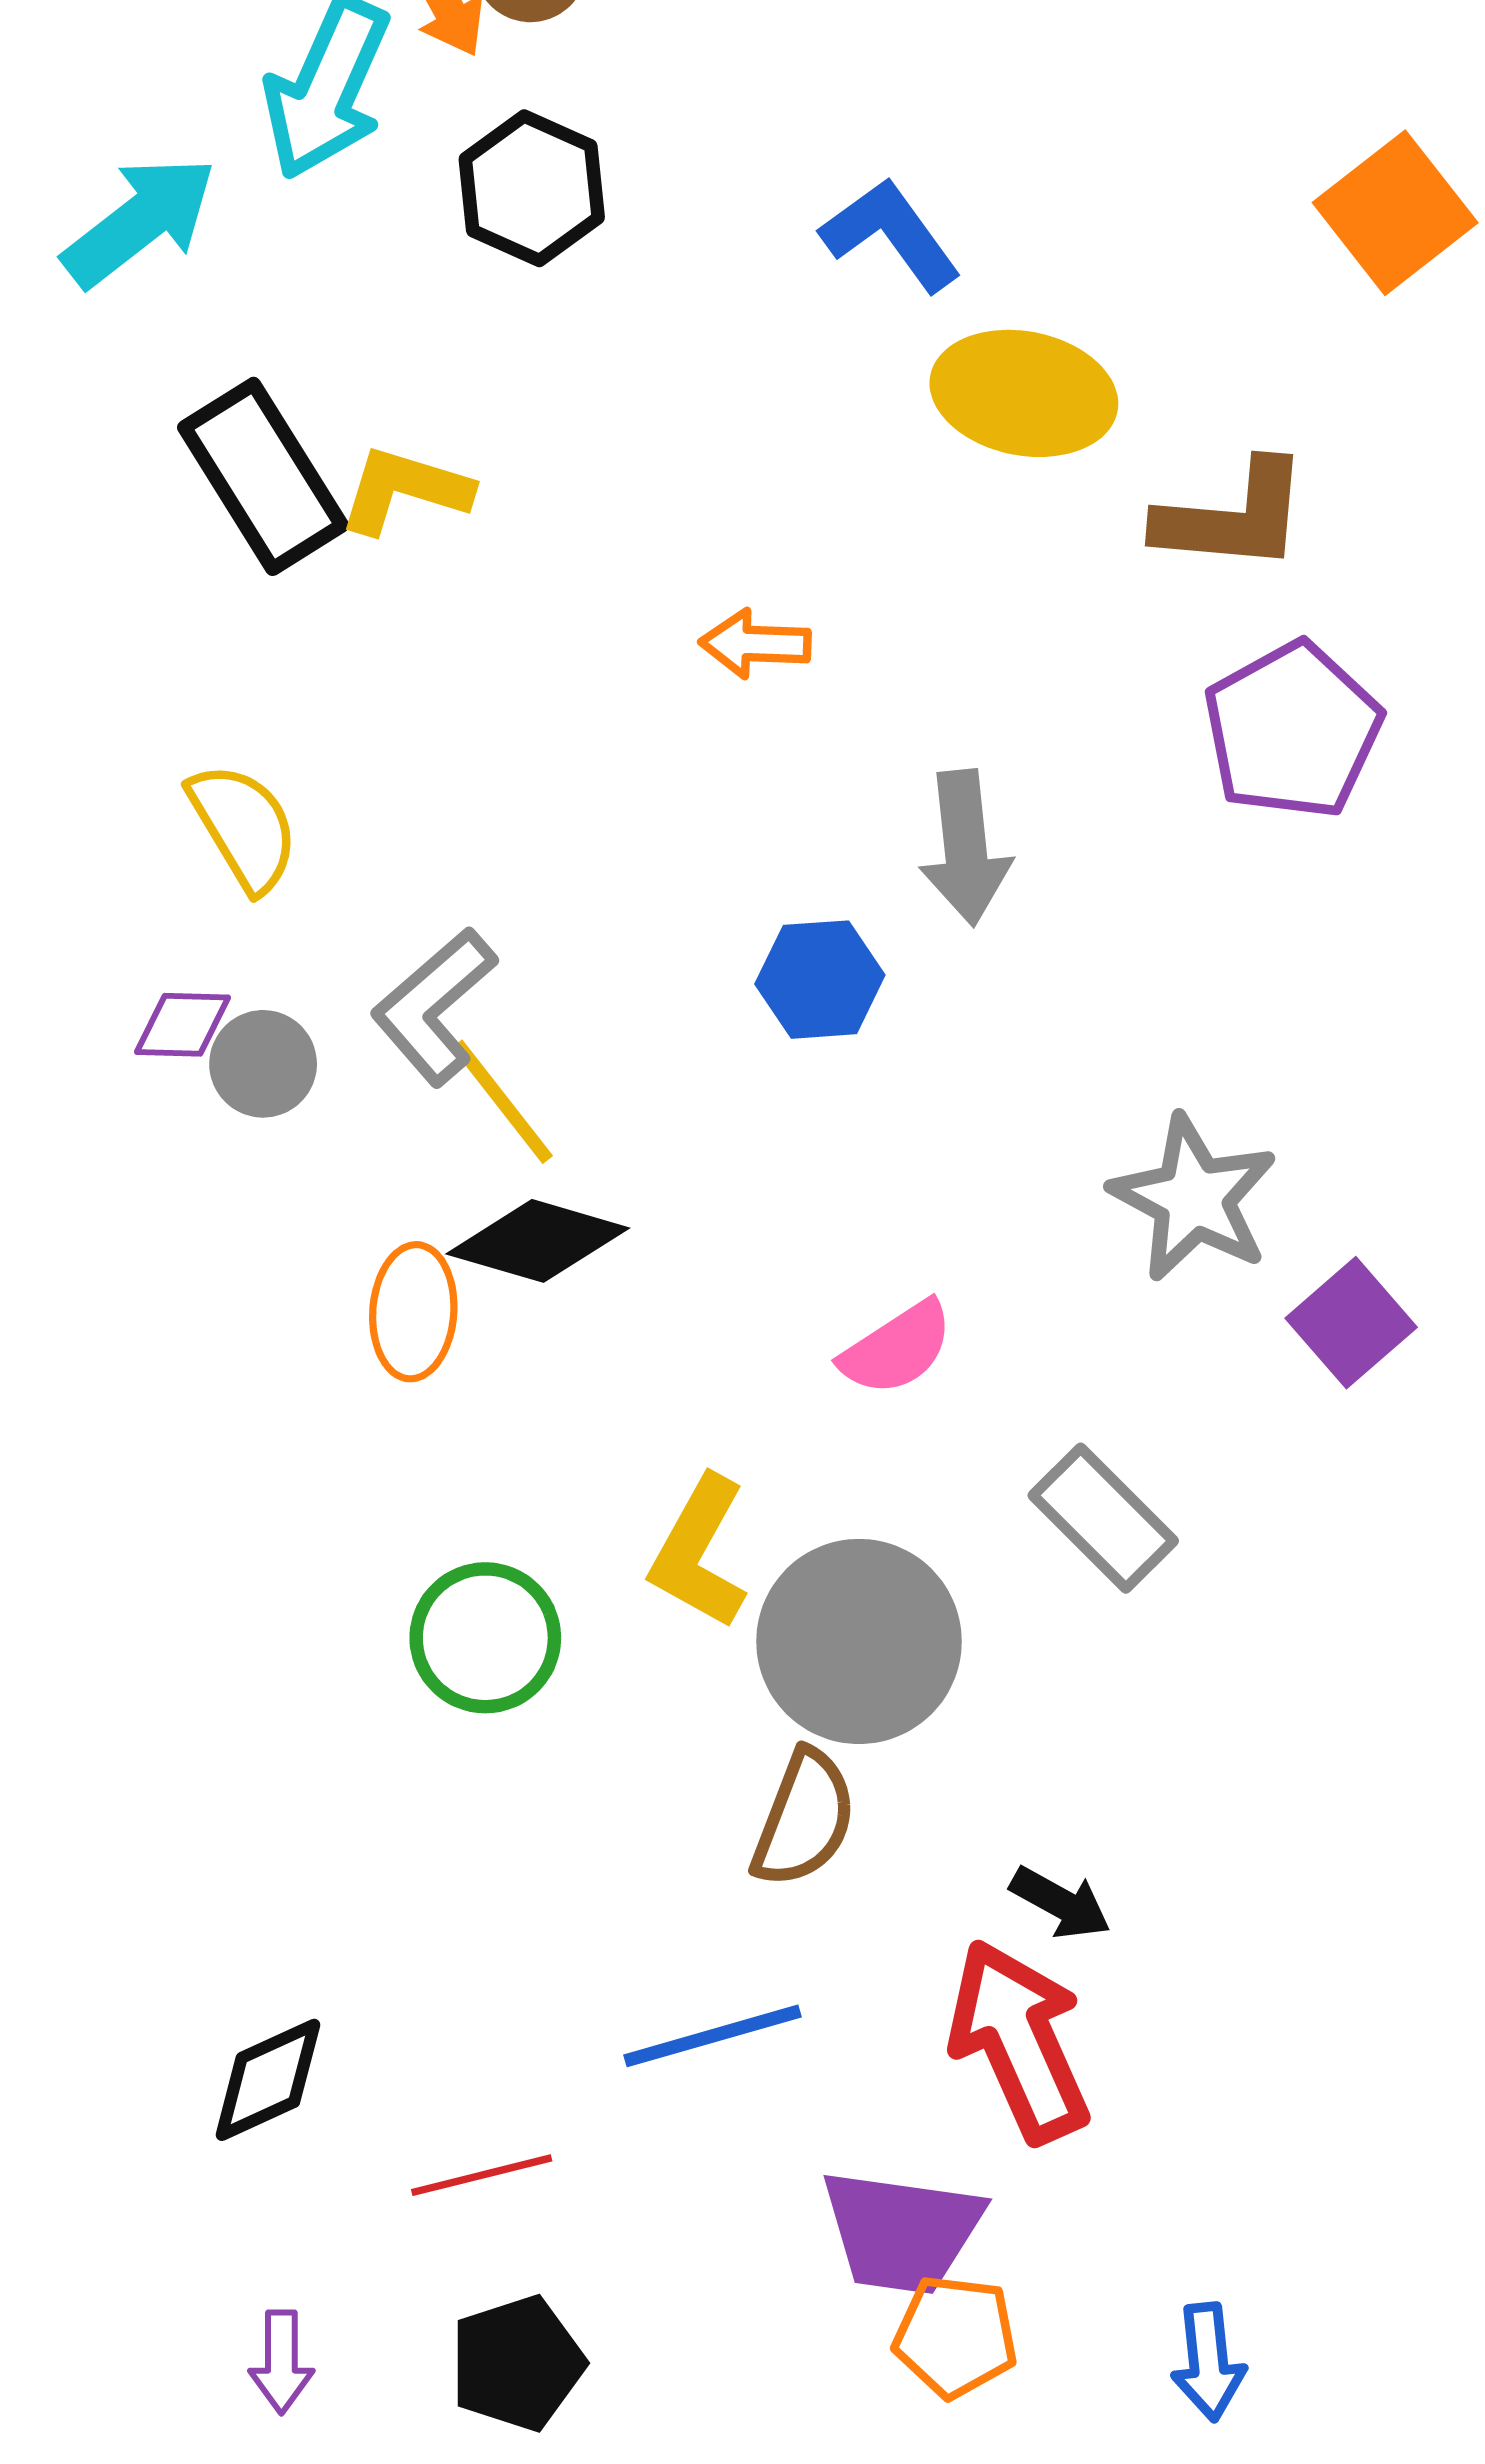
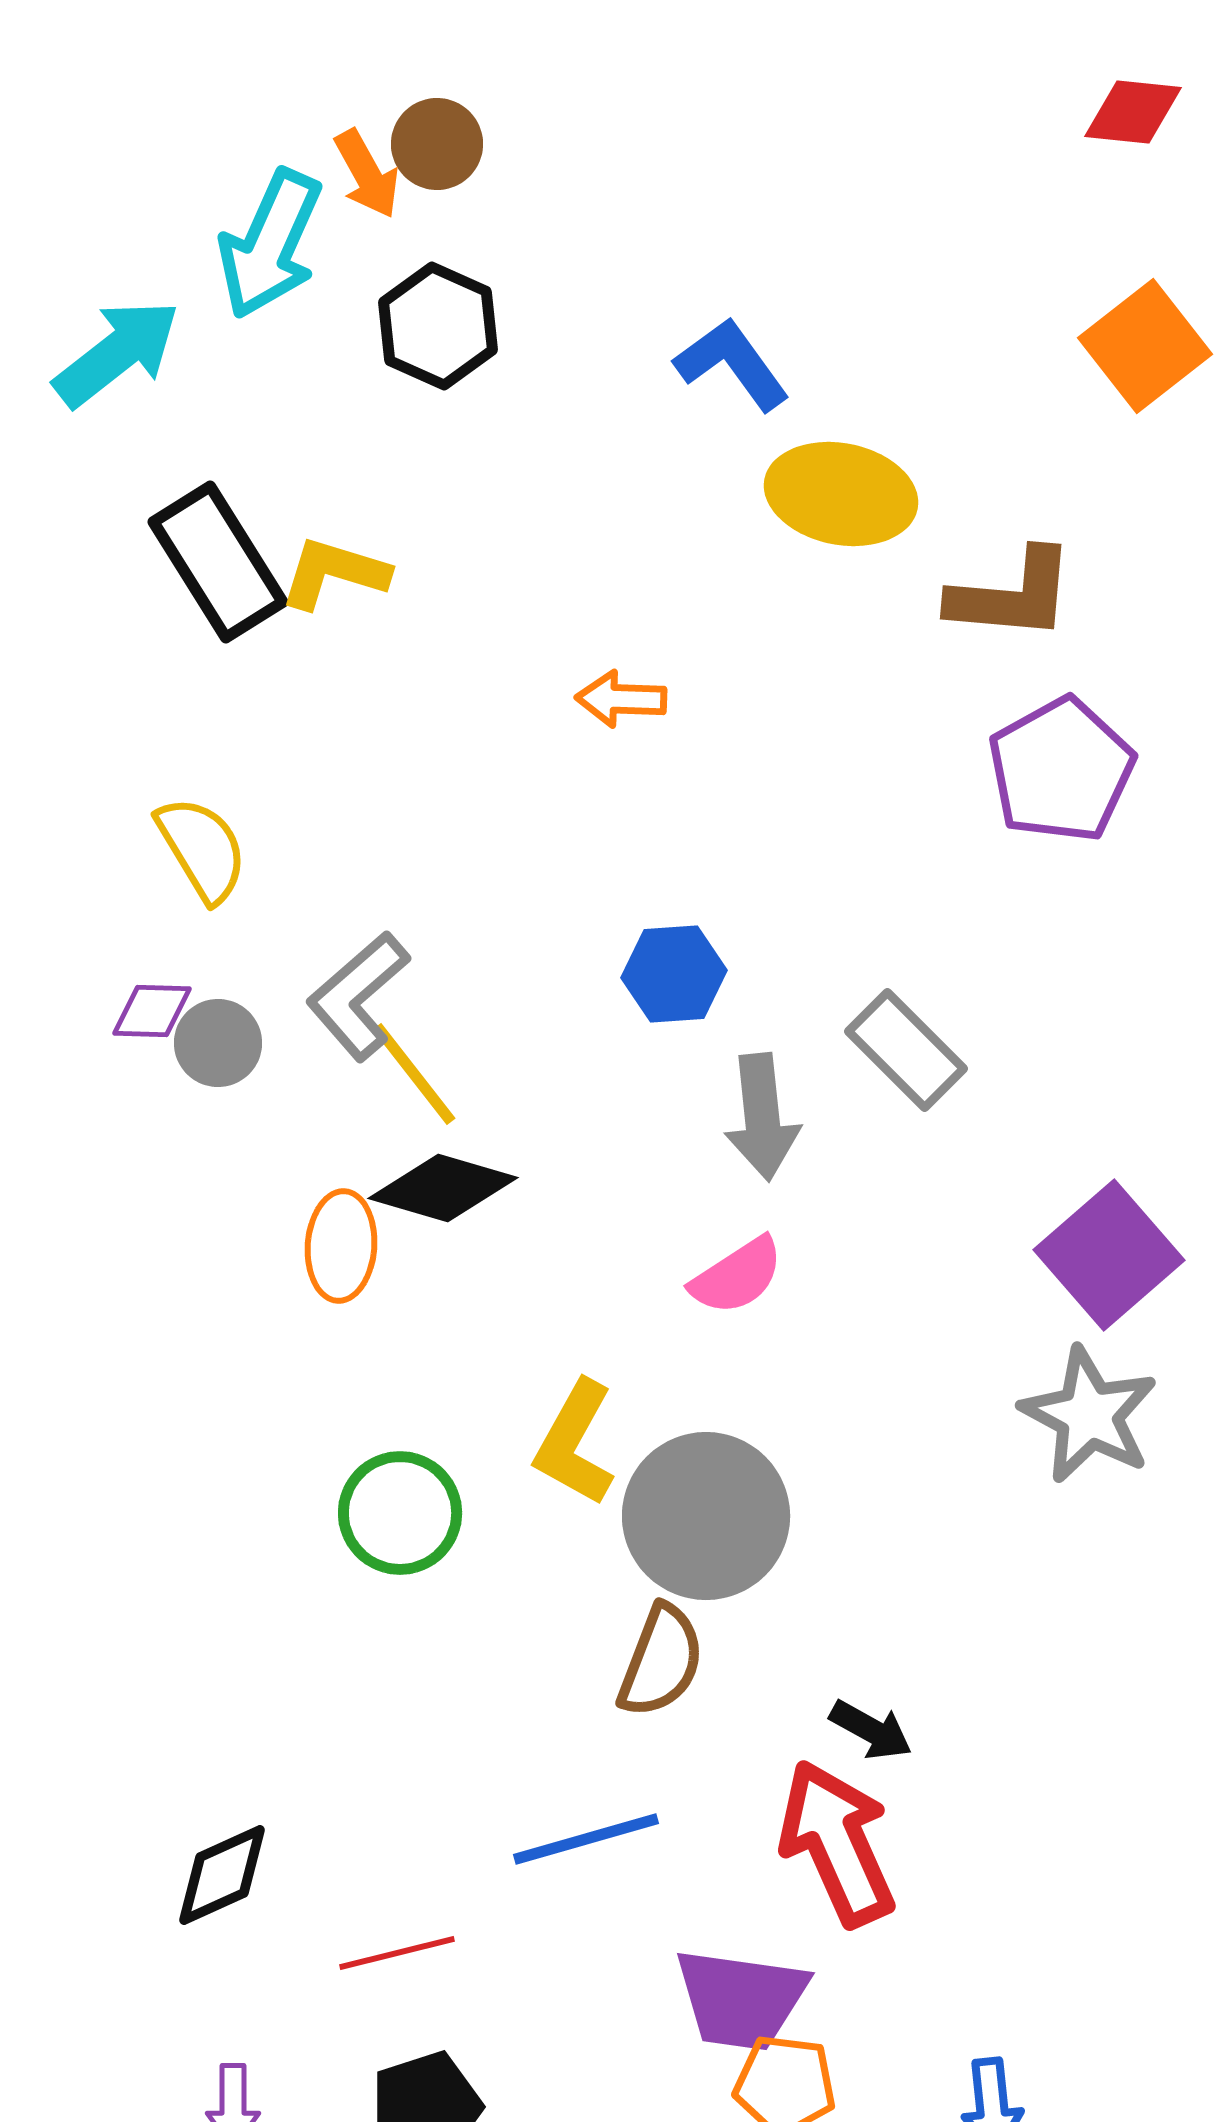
gray arrow: (965, 848) -> (762, 1117), moved
gray star: (1194, 1198) -> (1089, 1415), moved
purple square: (1351, 1323) -> (1109, 1255), size x1.4
gray rectangle: (1103, 1518) -> (906, 1050), moved

